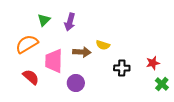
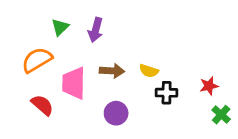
yellow semicircle: (103, 45) -> (149, 71), moved
purple circle: (76, 83) -> (116, 113), moved

